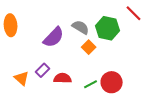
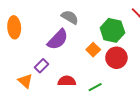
gray semicircle: (81, 27) -> (70, 17), moved
purple rectangle: (43, 70) -> (42, 66), moved
red circle: (112, 82) -> (116, 58), moved

